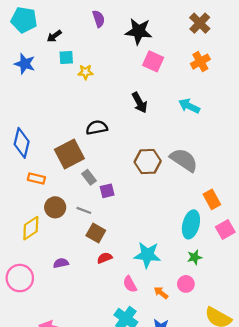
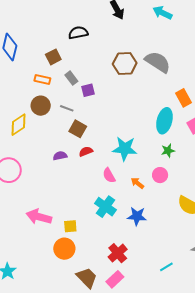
brown square: (69, 154) -> (53, 57), size x0.6
orange rectangle: (36, 178) -> (42, 79), moved
purple semicircle: (61, 263) -> (60, 156), moved

